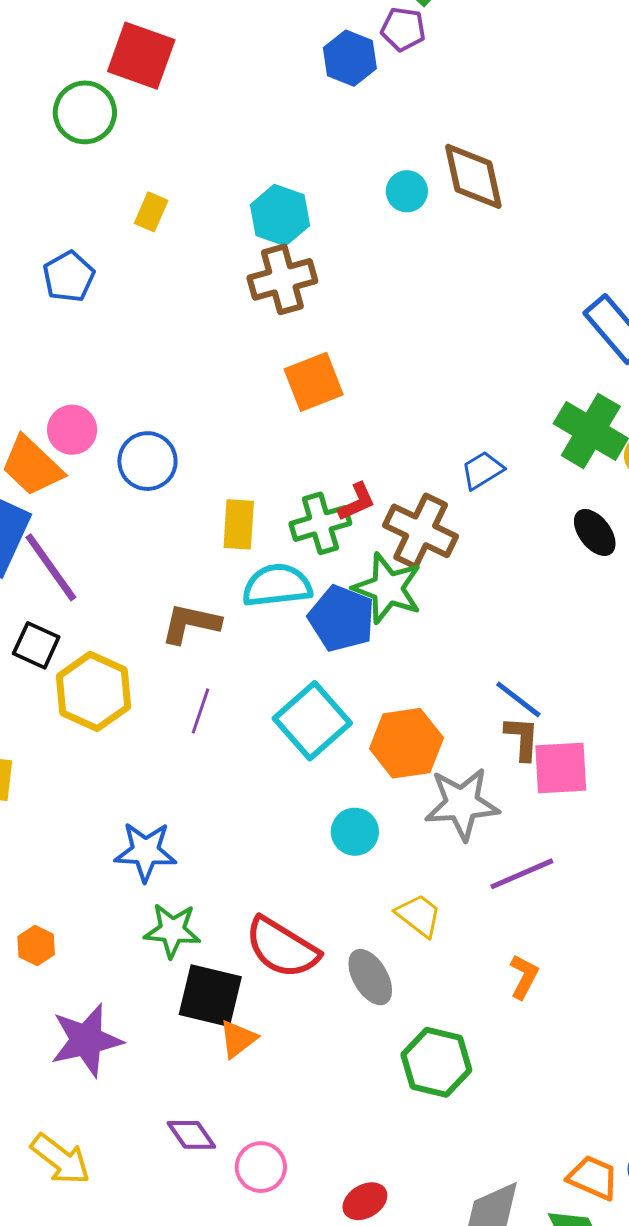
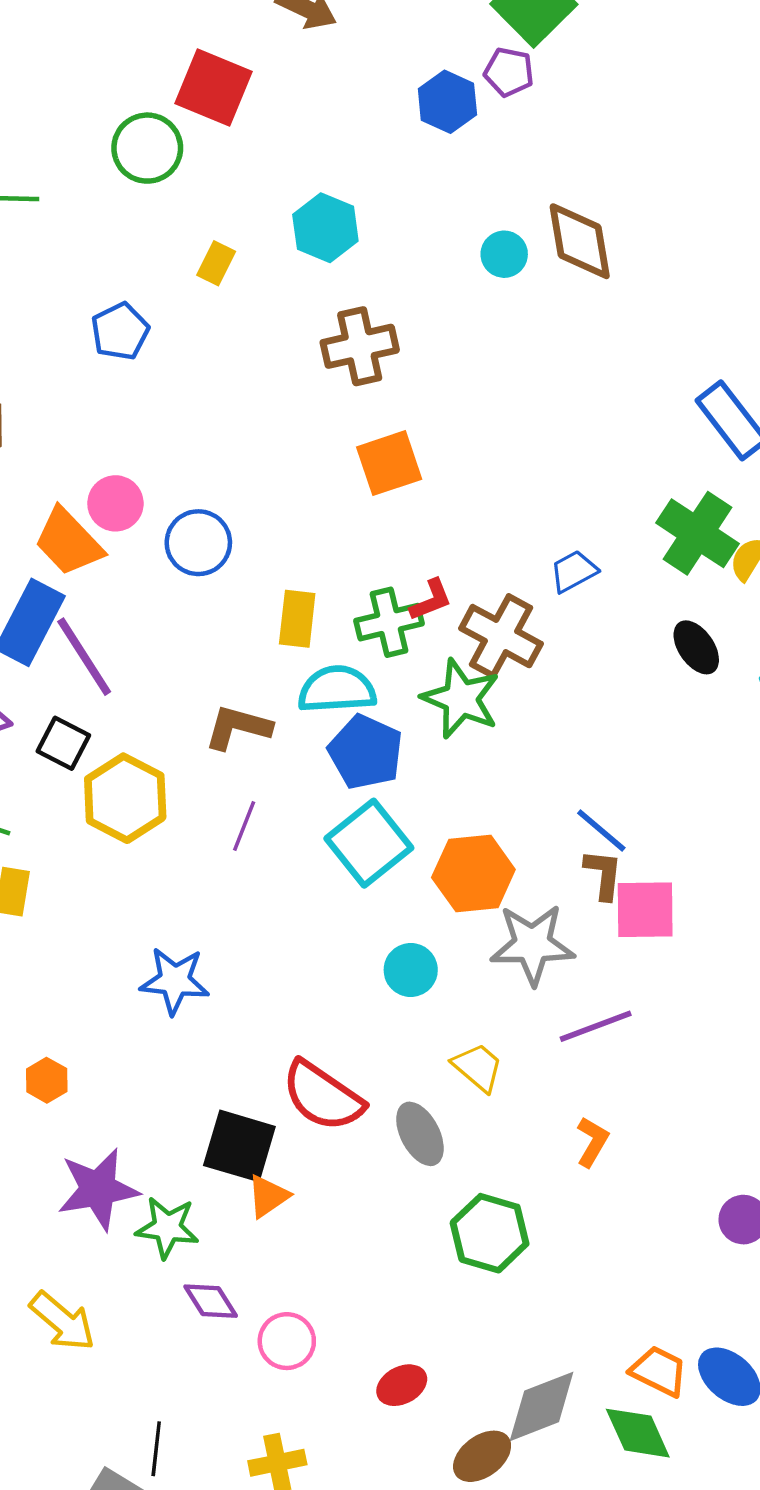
cyan hexagon: (280, 215) -> (325, 228), moved
blue pentagon: (342, 618) -> (366, 752), moved
green star: (172, 930) -> (167, 1228), moved

